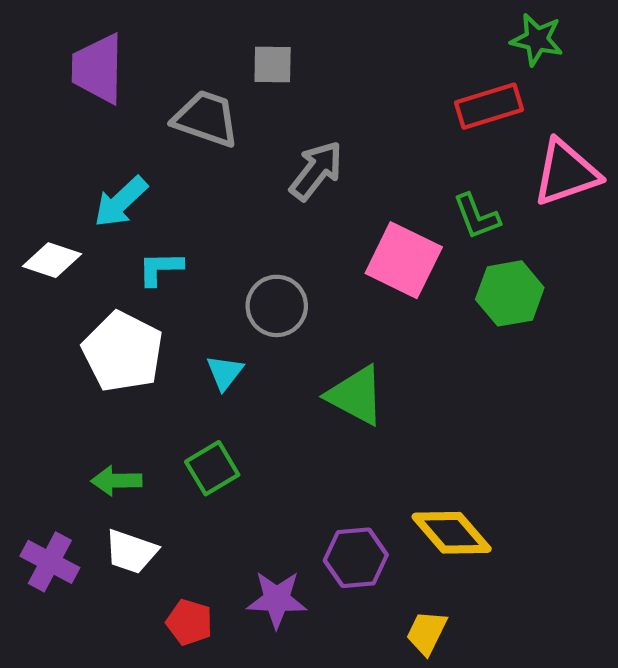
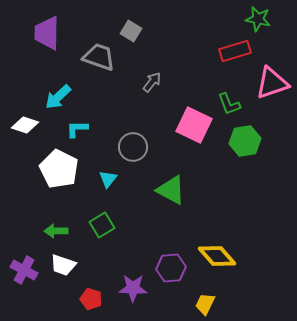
gray square: (273, 64) -> (131, 31), turned 30
gray arrow: (316, 171) -> (152, 82), size x0.7

